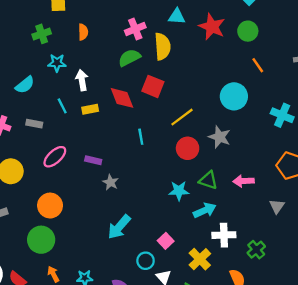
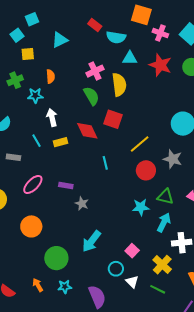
green semicircle: (129, 58) -> (91, 96), turned 90
cyan star: (57, 63) -> (35, 95), moved
cyan arrow: (205, 210) -> (164, 223), turned -36
green circle: (41, 240) -> (56, 258), moved

